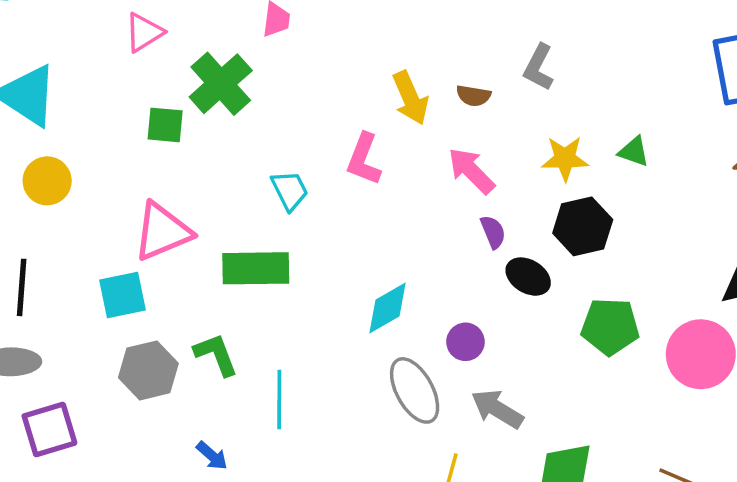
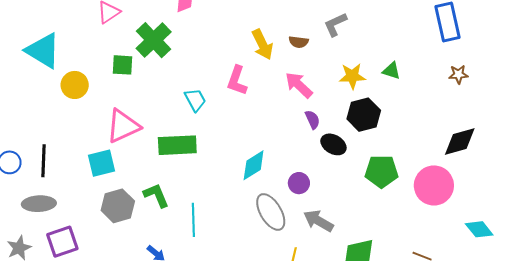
gray L-shape: (539, 67) -> (335, 24), turned 40
yellow circle: (47, 181) -> (75, 85), moved

